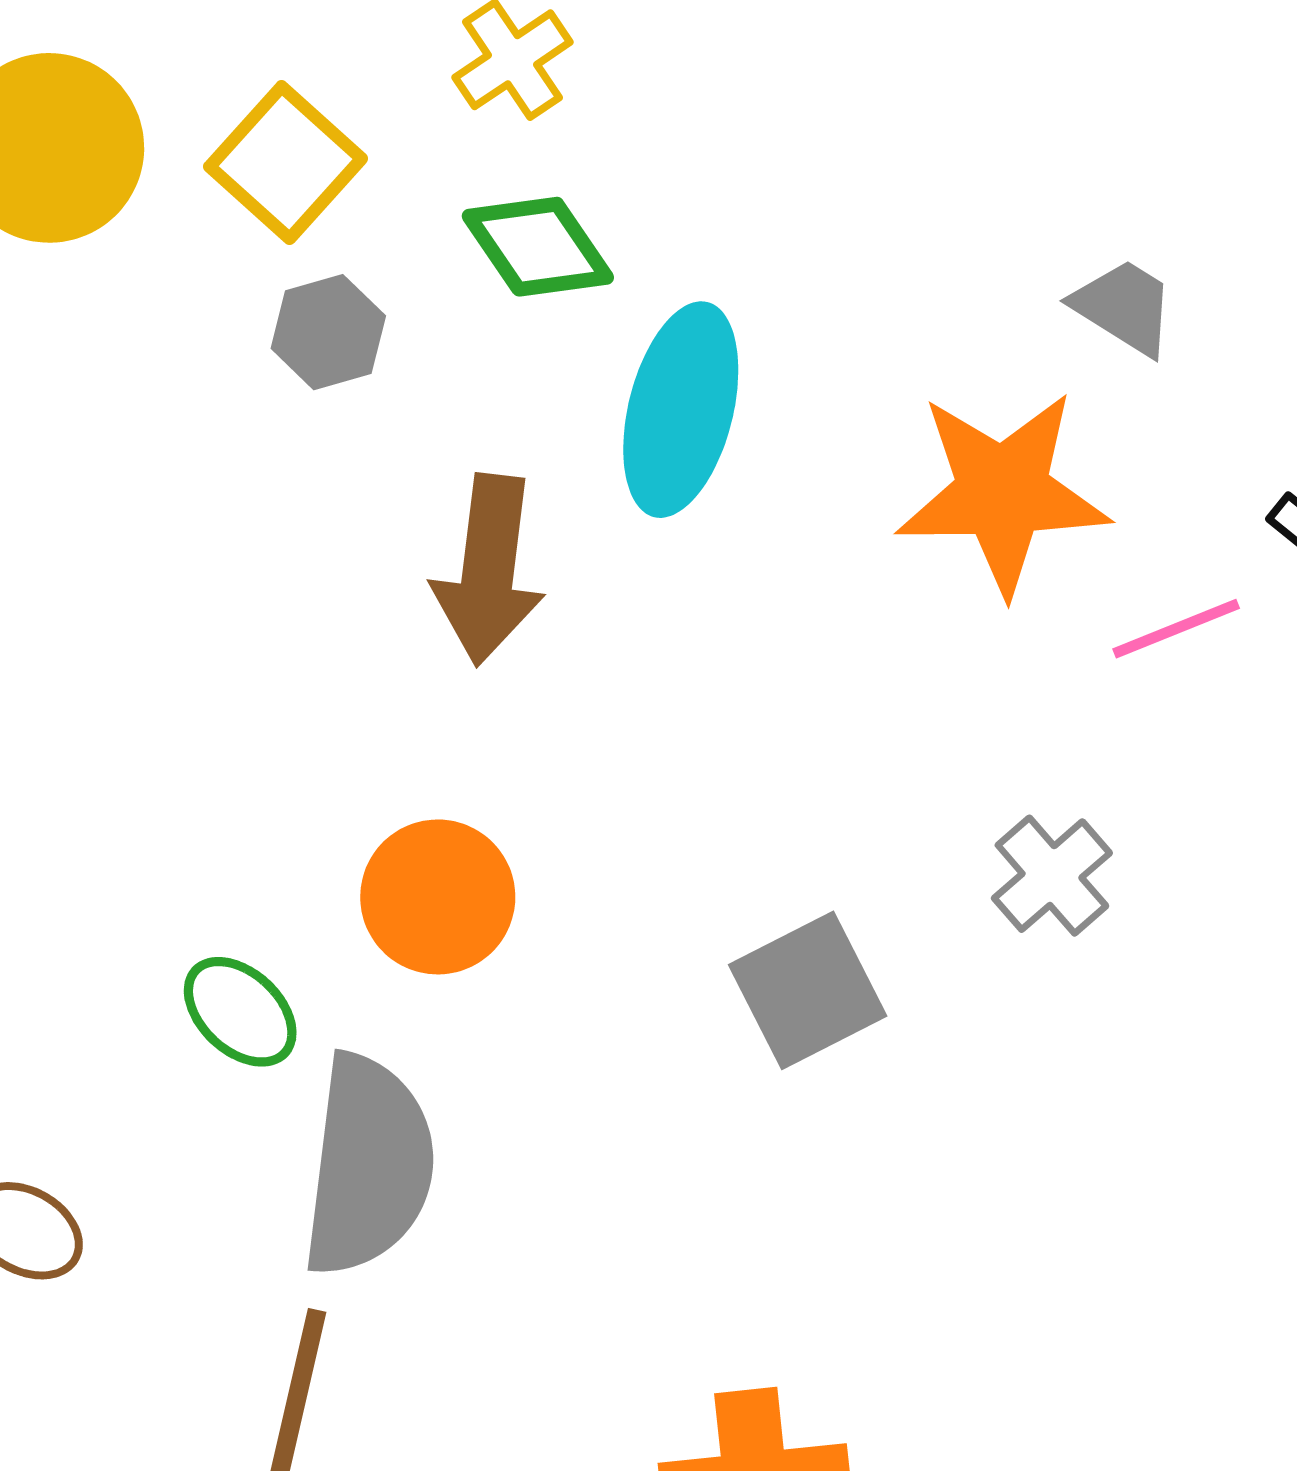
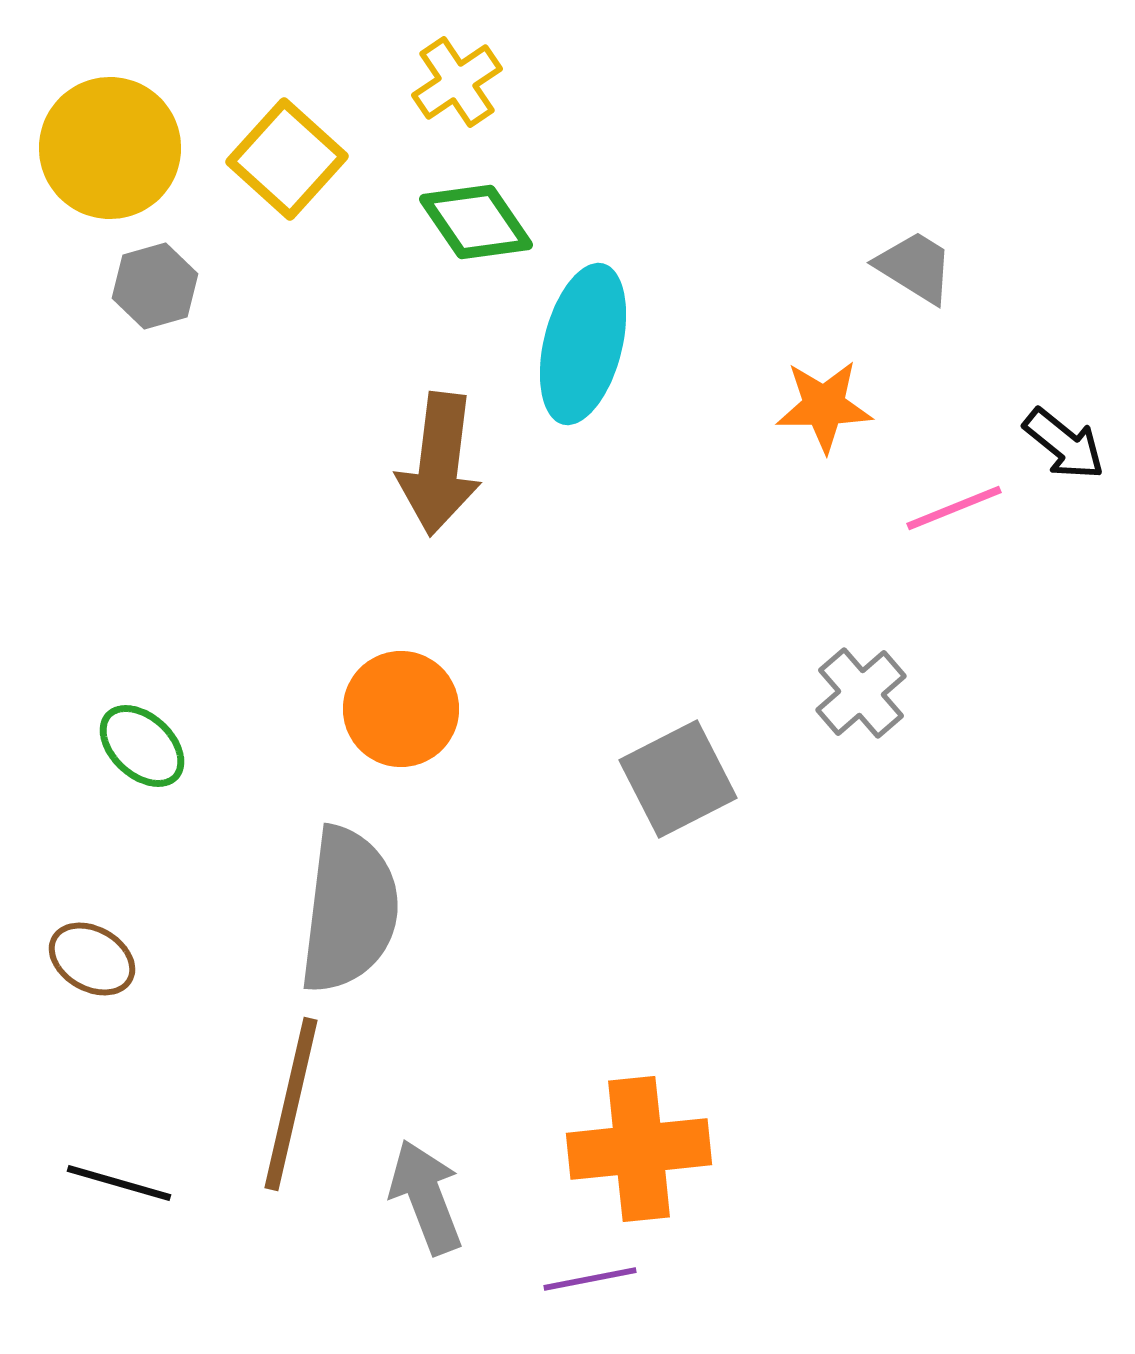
gray hexagon: (328, 332) -> (155, 286), moved
orange star: (1003, 492) -> (824, 406), size x0.6
green ellipse: (240, 1012) -> (142, 746), moved

